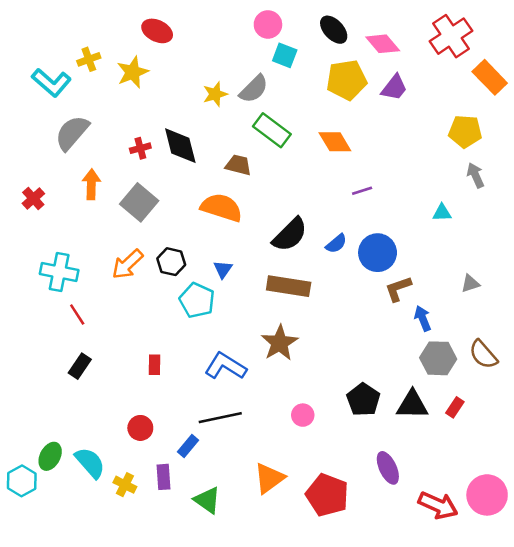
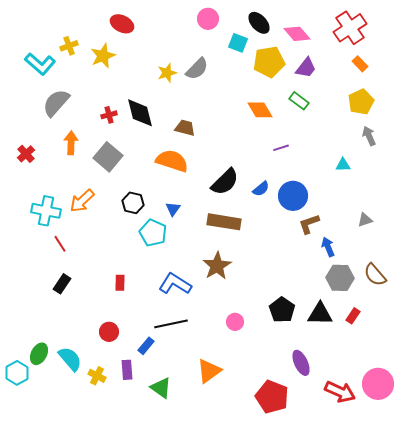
cyan square: (285, 55) -> (238, 43), moved
orange rectangle: (490, 77) -> (360, 64), moved, size x0.6
green rectangle: (272, 130) -> (299, 101), moved, size x0.7
yellow pentagon: (465, 131) -> (361, 102), turned -30
orange arrow: (127, 264) -> (82, 201), moved
red pentagon: (327, 495) -> (272, 397), moved

